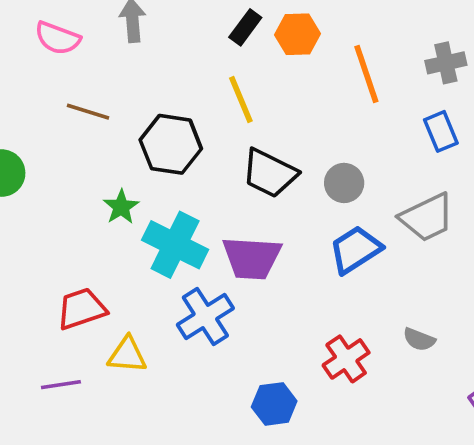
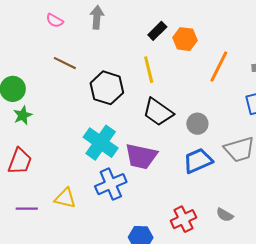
pink semicircle: (58, 38) -> (55, 21), size x0.7
orange line: (366, 74) -> (219, 67), turned 36
green star: (121, 207) -> (23, 115), moved
red trapezoid: (82, 309) -> (20, 161), moved, turned 120

